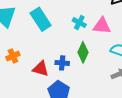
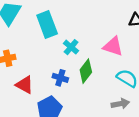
cyan cross: (79, 23) -> (71, 47), moved
red triangle: (41, 69) -> (25, 85), moved

